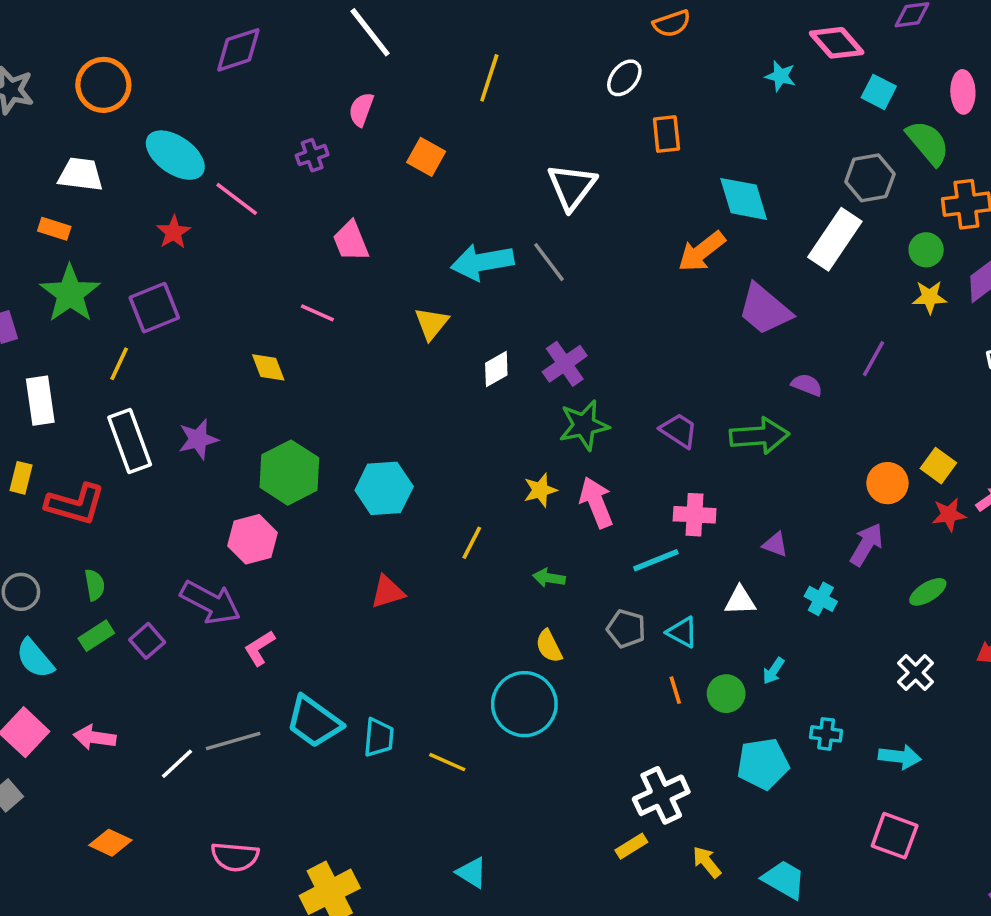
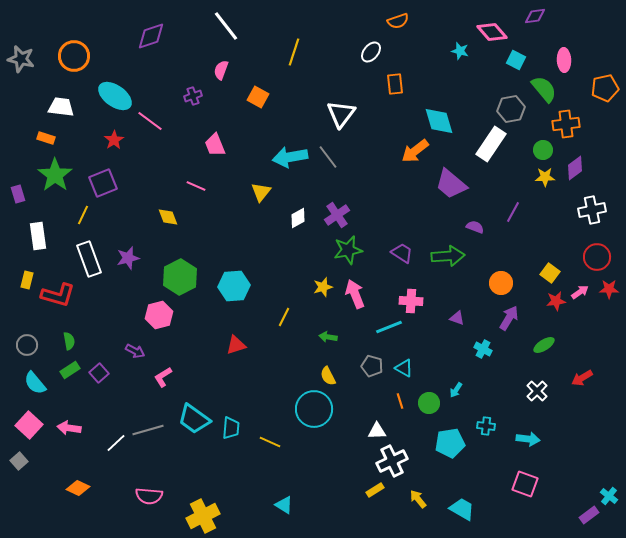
orange circle: (887, 483) -> (501, 283), moved
white triangle: (740, 601) -> (377, 431), moved
purple arrow: (210, 602) -> (135, 351), size x0.6

